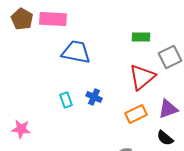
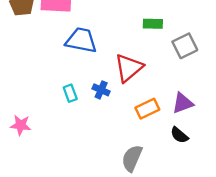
red triangle: (142, 77) -> (129, 68), moved

